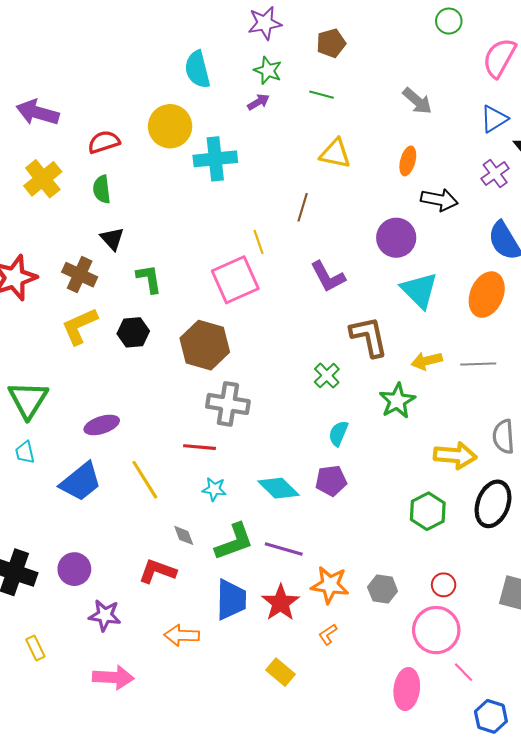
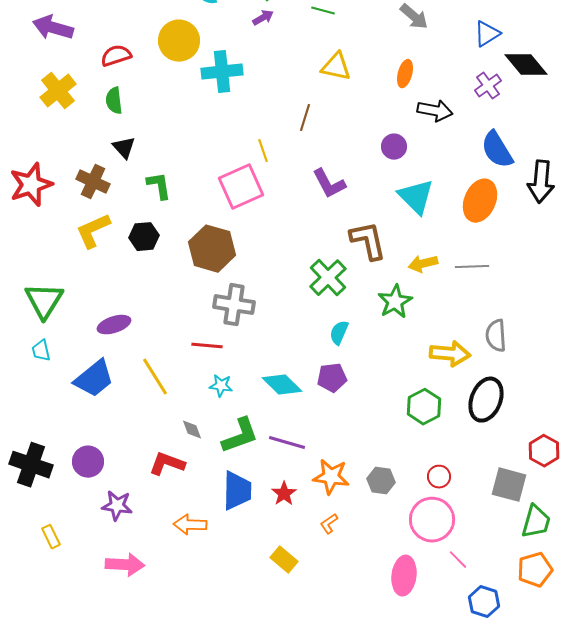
purple circle: (396, 238) -> (394, 147), size x0.7
green cross: (327, 376) -> (328, 278), size x1.5
red star: (281, 603) -> (284, 494), size x0.7

